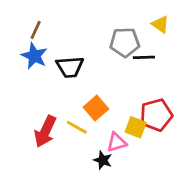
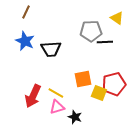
brown line: (36, 30) -> (26, 12), moved
orange square: (96, 108) -> (83, 79), moved, turned 30
pink triangle: (117, 142) -> (57, 107), moved

